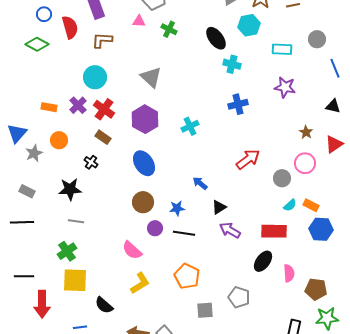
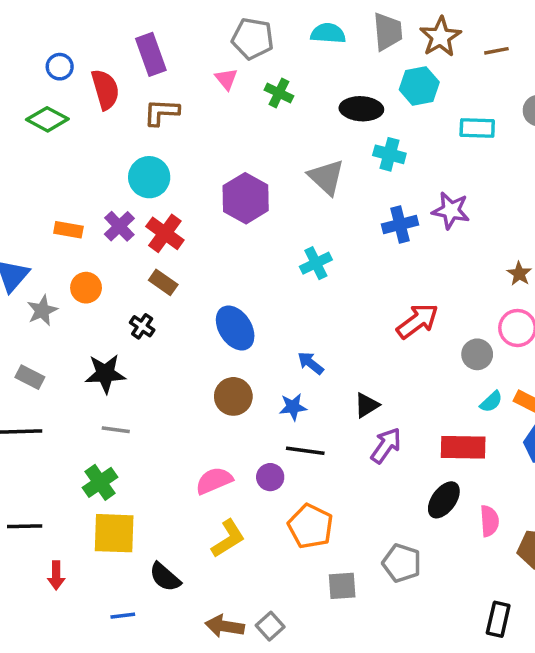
pink triangle: (139, 21) -> (226, 79), turned 48
black ellipse: (216, 38) -> (361, 109), turned -50
gray triangle: (151, 77) -> (326, 177), moved
purple star: (285, 87) -> (451, 210), moved
purple hexagon: (145, 119) -> (246, 198), moved
blue arrow: (200, 183) -> (311, 363), moved
purple circle: (155, 228) -> (270, 477), moved
purple arrow: (230, 230) -> (386, 446), turned 95
pink semicircle: (132, 250) -> (214, 481), turned 115
red arrow: (42, 304) -> (56, 575), size x0.6

